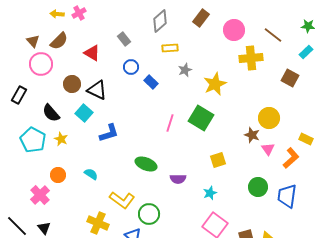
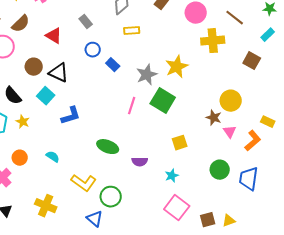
gray star: (185, 70) -> (147, 75), moved, size x1.5
yellow cross: (98, 223) -> (46, 206), moved

